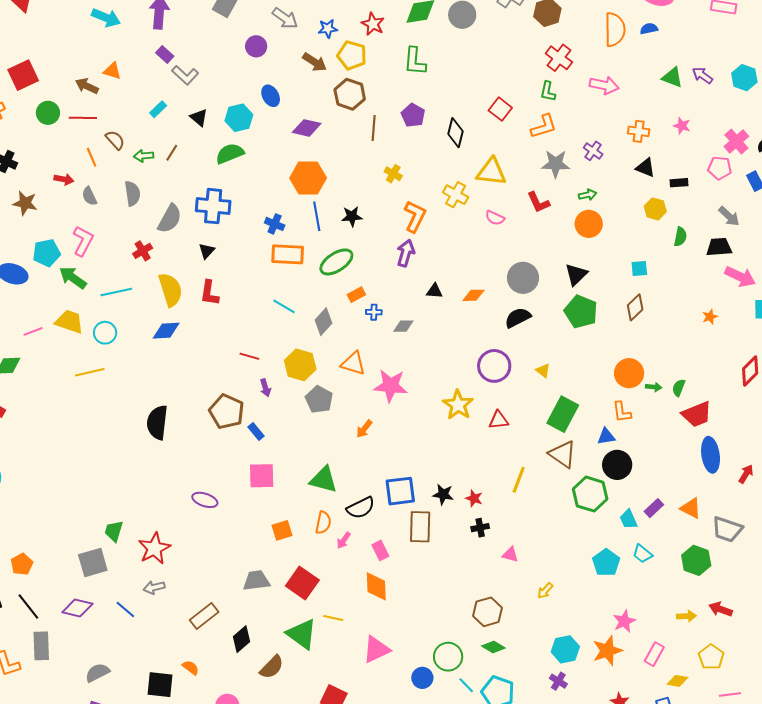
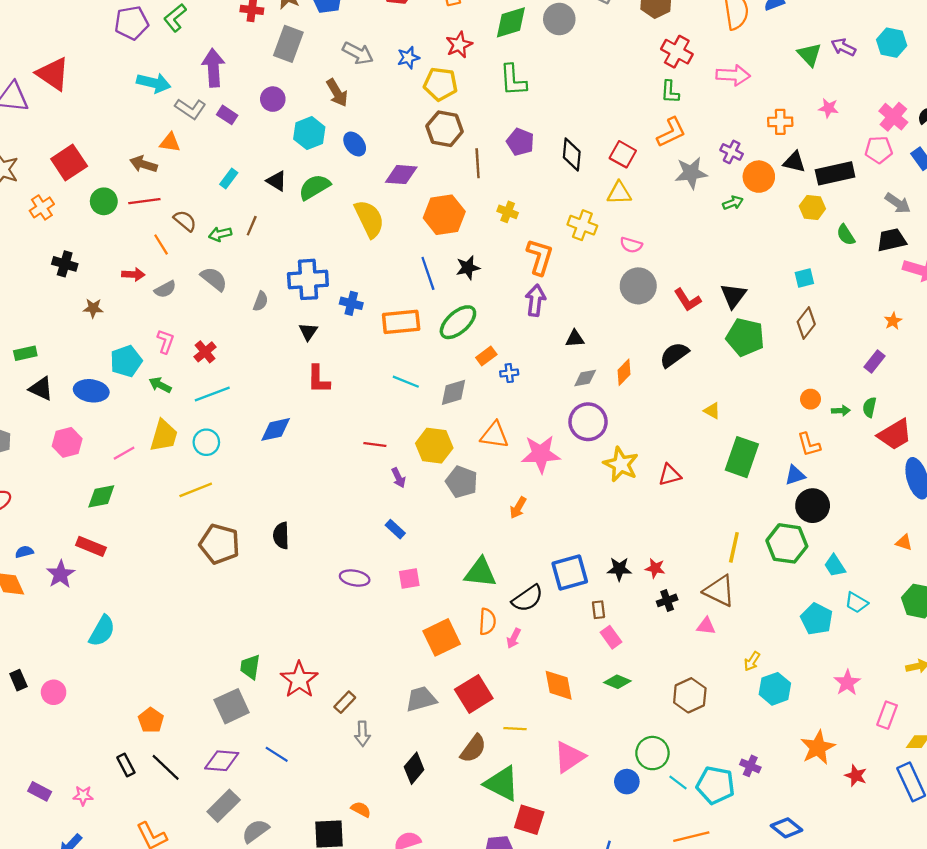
red star: (373, 24) -> (459, 45), turned 30
purple circle: (256, 46) -> (273, 99), moved
brown arrow: (315, 62) -> (337, 93), moved, turned 35
gray L-shape: (185, 75) -> (190, 109), moved
green triangle: (672, 77) -> (809, 55), turned 35
red square: (500, 109) -> (623, 154), moved
cyan hexagon: (239, 118) -> (309, 133), moved
green semicircle: (230, 154) -> (314, 187), moved
yellow triangle: (491, 172) -> (619, 193), size x0.7
orange hexagon: (308, 178) -> (444, 215), moved
black rectangle: (679, 183) -> (835, 173), size x1.8
gray semicircle: (132, 194) -> (214, 279), turned -35
gray semicircle: (89, 196) -> (165, 289), turned -84
red L-shape: (538, 202) -> (687, 300), moved
brown star: (25, 203) -> (93, 308), size x0.7
gray semicircle: (170, 219) -> (261, 301), size x0.6
blue cross: (275, 224) -> (351, 303), moved
orange circle: (589, 224) -> (759, 177), moved
green semicircle: (680, 237) -> (846, 235), turned 144
pink L-shape: (83, 241) -> (165, 341), size x0.7
red cross: (143, 251) -> (205, 352), moved
green arrow: (73, 278) -> (160, 385), size x0.7
gray circle: (523, 278) -> (638, 286), moved
yellow semicircle: (170, 290) -> (369, 219), moved
orange diamond: (473, 295) -> (624, 372), moved, turned -35
yellow trapezoid: (69, 322) -> (164, 436), turned 96
gray diamond: (324, 322) -> (453, 392), turned 40
gray diamond: (403, 326) -> (585, 378), moved
purple circle: (494, 366) -> (588, 422), moved
orange circle: (629, 373) -> (811, 399), size x0.6
brown pentagon: (227, 412) -> (219, 544), moved
black semicircle: (157, 422) -> (281, 536), size x0.7
brown triangle: (562, 454) -> (719, 591), moved
pink square: (262, 476) -> (409, 579), size x0.7
yellow line: (519, 480) -> (734, 547), moved
purple ellipse: (205, 500) -> (355, 578), moved
purple rectangle: (654, 508) -> (875, 361), moved
orange triangle: (691, 508) -> (904, 542), size x0.7
brown rectangle: (420, 527) -> (599, 610), size x0.5
orange square: (282, 530) -> (442, 637), size x1.5
pink rectangle: (380, 550) -> (611, 637), moved
red square: (302, 583) -> (474, 694), turned 32
gray arrow: (154, 587) -> (362, 734), moved, turned -70
brown rectangle: (204, 616) -> (345, 702), moved, size x0.7
green triangle: (302, 634) -> (502, 784), moved
gray rectangle: (41, 646) -> (224, 806), moved, turned 56
green diamond: (493, 647) -> (617, 682), moved
cyan hexagon: (565, 649) -> (775, 689), moved
orange star: (607, 651) -> (818, 748), moved
brown semicircle: (272, 667) -> (473, 749), moved
purple cross: (558, 681) -> (750, 766), moved

